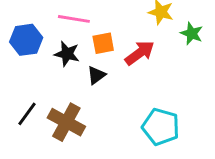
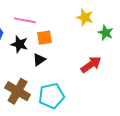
red arrow: (140, 53) -> (91, 65), moved
cyan pentagon: (161, 127) -> (51, 96), moved, turned -30

